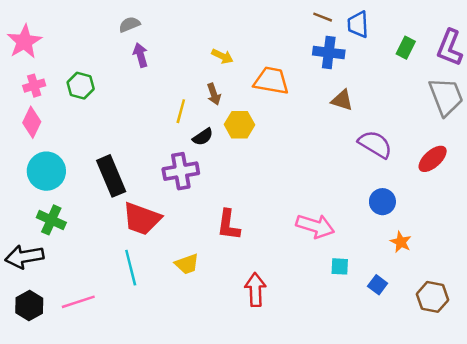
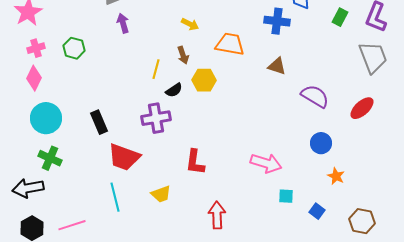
brown triangle: (342, 100) -> (277, 66), moved
black rectangle: (111, 176) -> (99, 122), size x0.7

